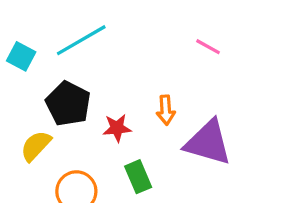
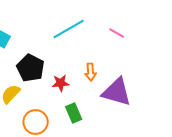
cyan line: (81, 40) -> (69, 29), moved

